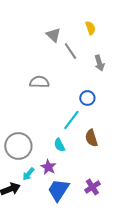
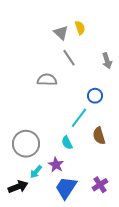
yellow semicircle: (90, 28) -> (80, 28), moved
gray line: (70, 51) -> (69, 58), moved

